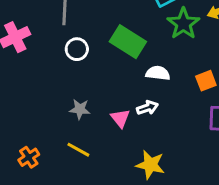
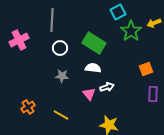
white semicircle: (158, 73) -> (93, 68), moved
gray star: (80, 109) -> (62, 76), moved
orange cross: (29, 157) -> (28, 107), moved

